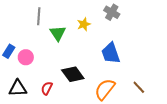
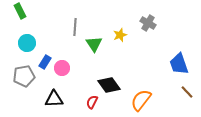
blue trapezoid: (111, 53) -> (179, 64), moved
brown line: (139, 87) -> (187, 92), moved
red semicircle: (47, 88) -> (92, 102), moved

